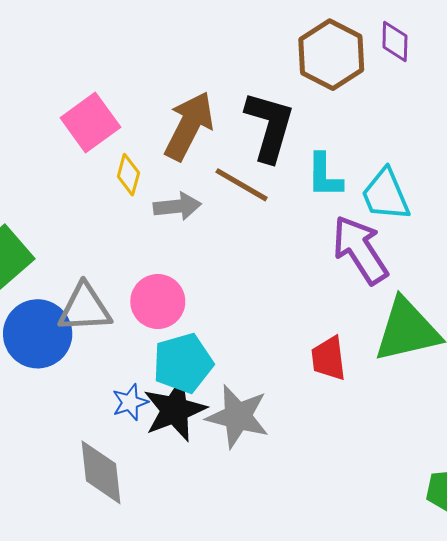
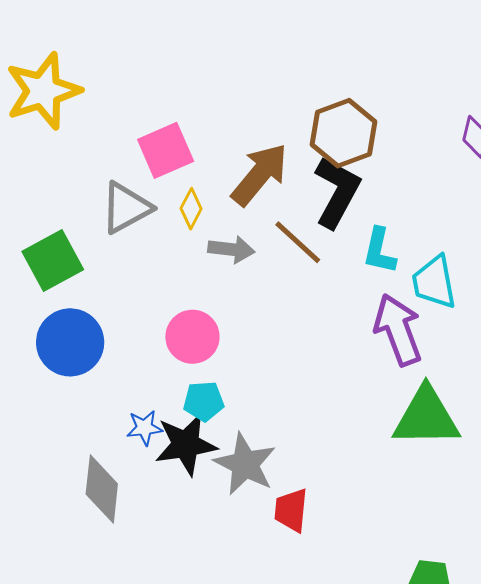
brown hexagon: (331, 55) -> (344, 133), moved
gray triangle: (85, 308) -> (126, 208), moved, turned -38
red trapezoid: (329, 358) -> (291, 510), moved
cyan pentagon: (183, 363) -> (204, 401), size x0.7

